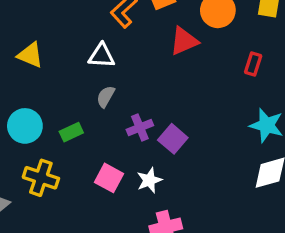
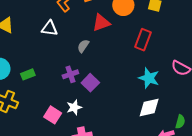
red rectangle: (253, 64) -> (143, 40), size x1.5
gray semicircle: (106, 97) -> (83, 46), moved
pink square: (109, 178) -> (53, 115), moved

